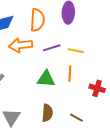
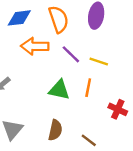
orange semicircle: (37, 20) -> (59, 19), turned -30
purple line: (52, 48) -> (71, 54), turned 54

